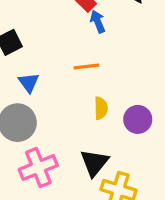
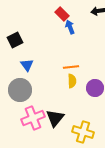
orange line: (86, 66) -> (71, 67), moved
black triangle: (94, 163) -> (55, 118), moved

